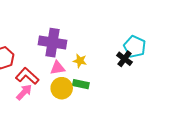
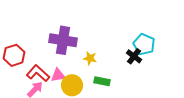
pink triangle: (58, 68) -> (58, 75), moved
green rectangle: (81, 84) -> (102, 81), moved

